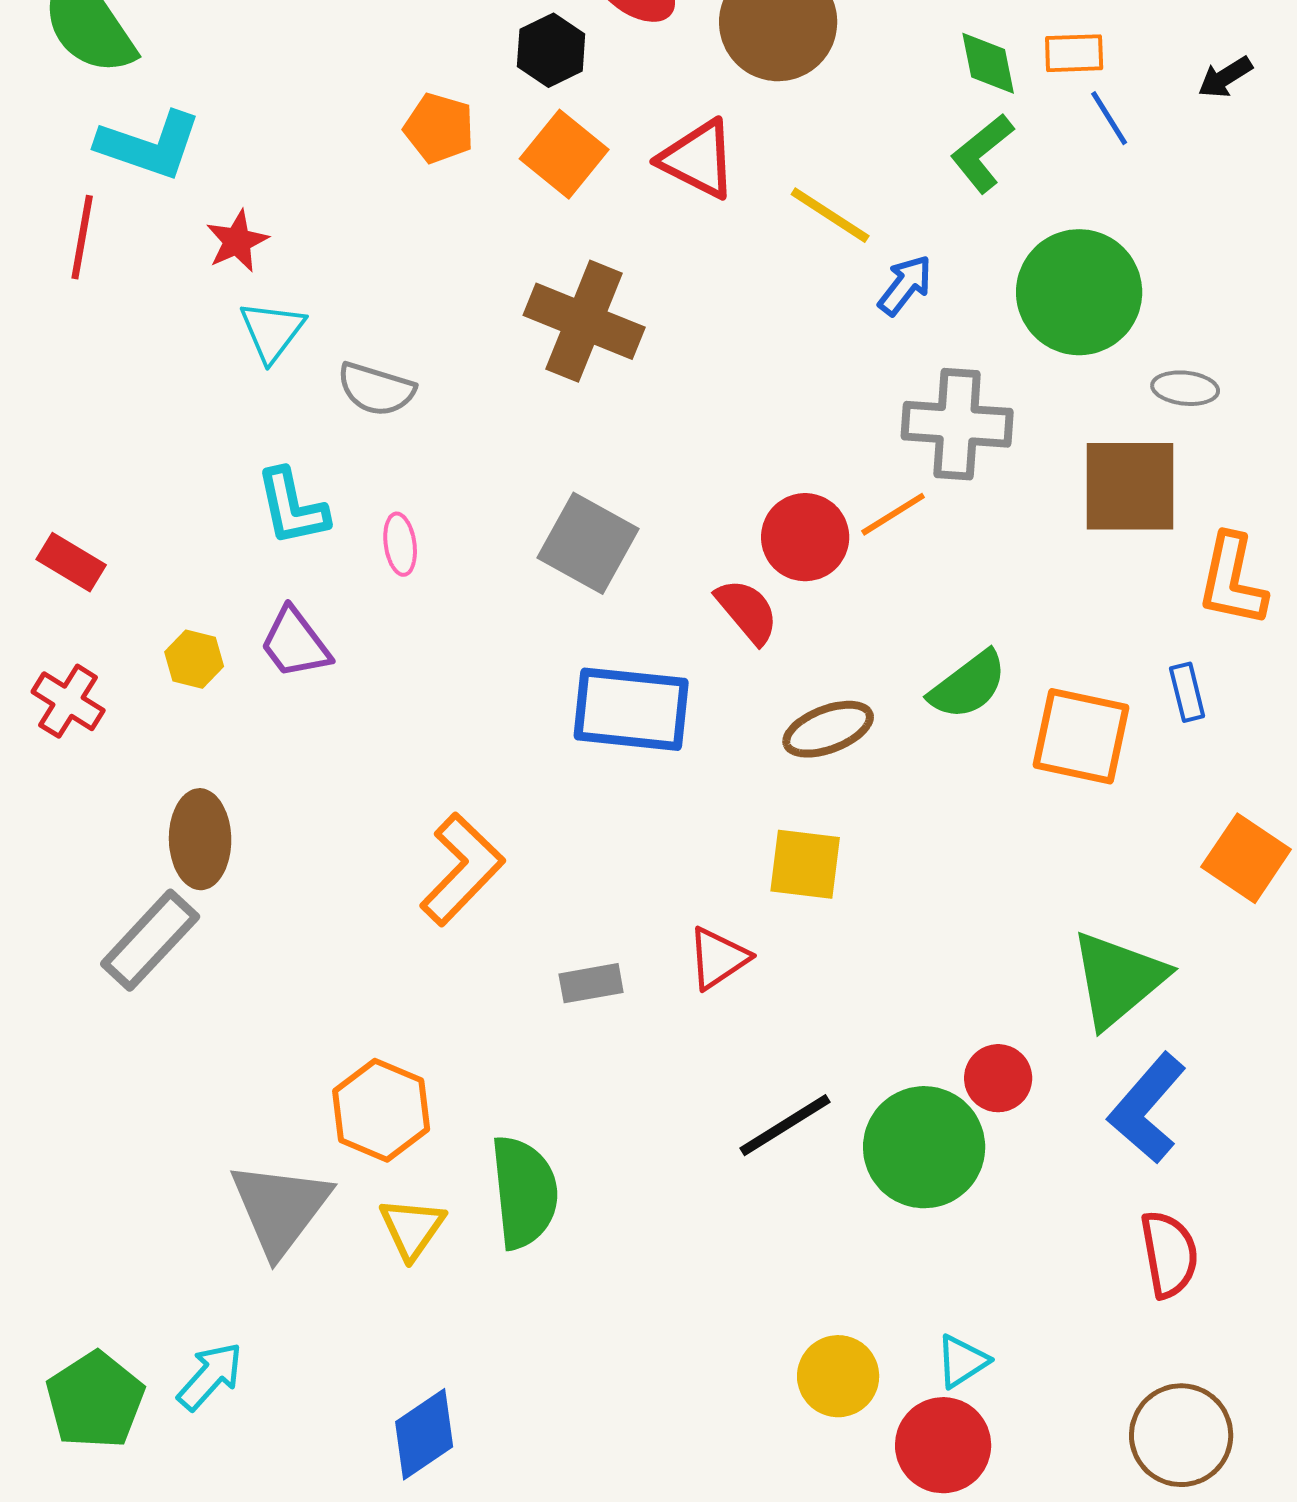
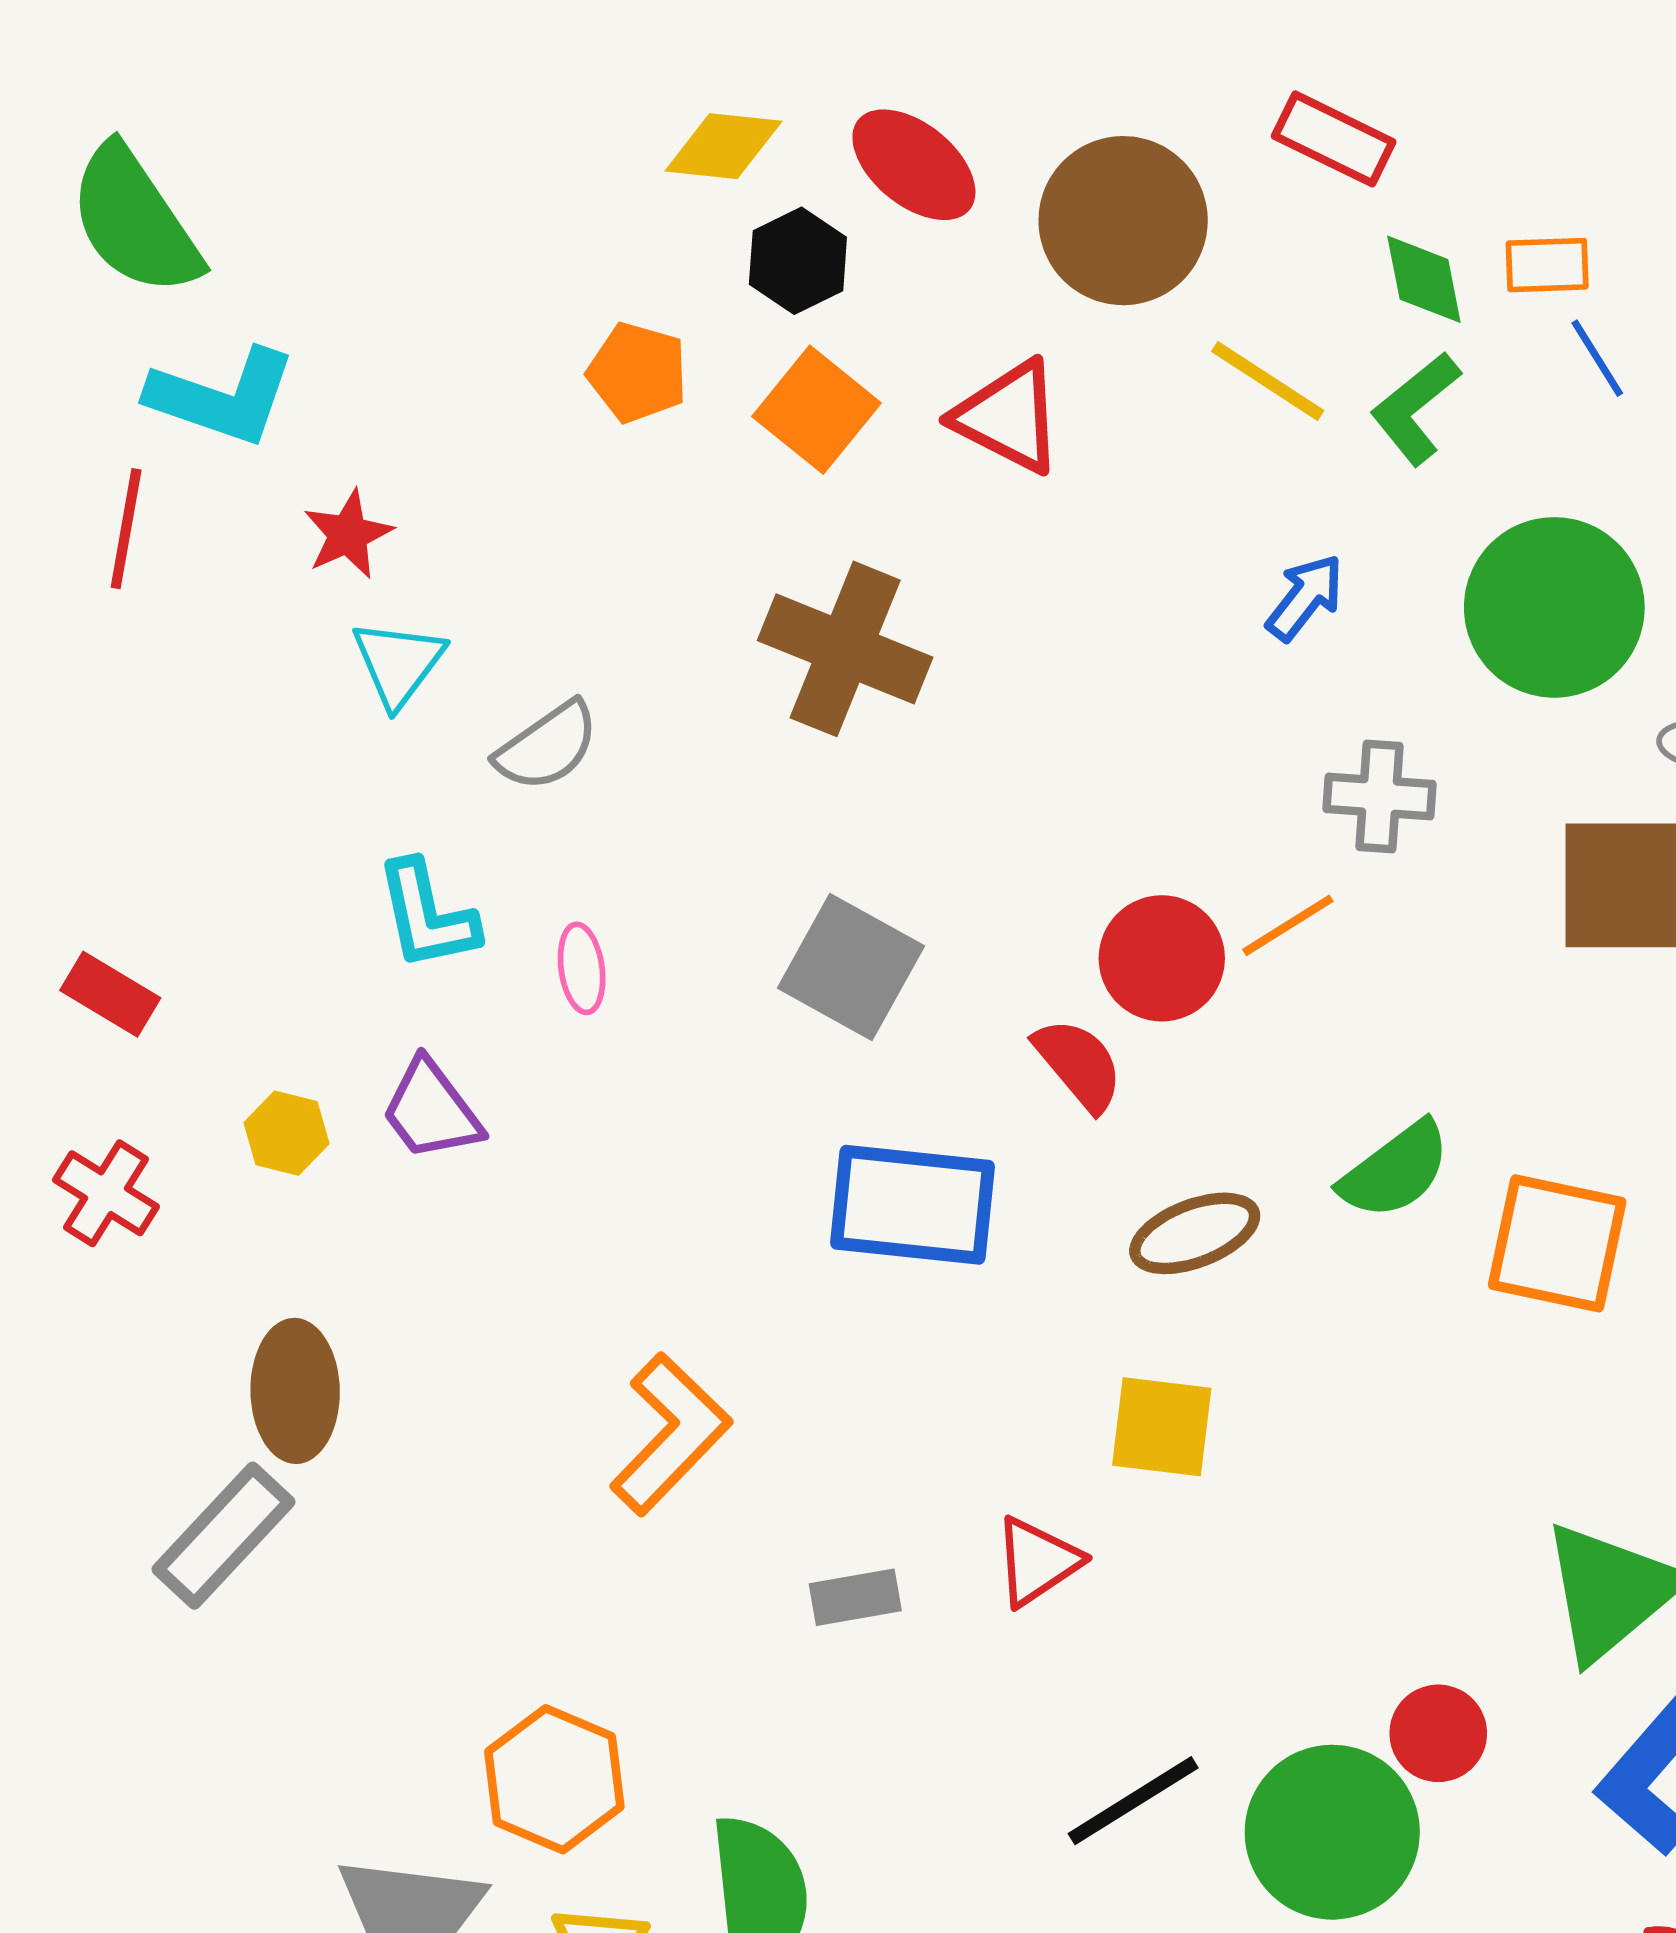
yellow line: (830, 215) -> (1268, 381), moved
gray semicircle: (376, 389) -> (547, 746), turned -52
gray cross: (957, 424) -> (1379, 796), size x0.7

